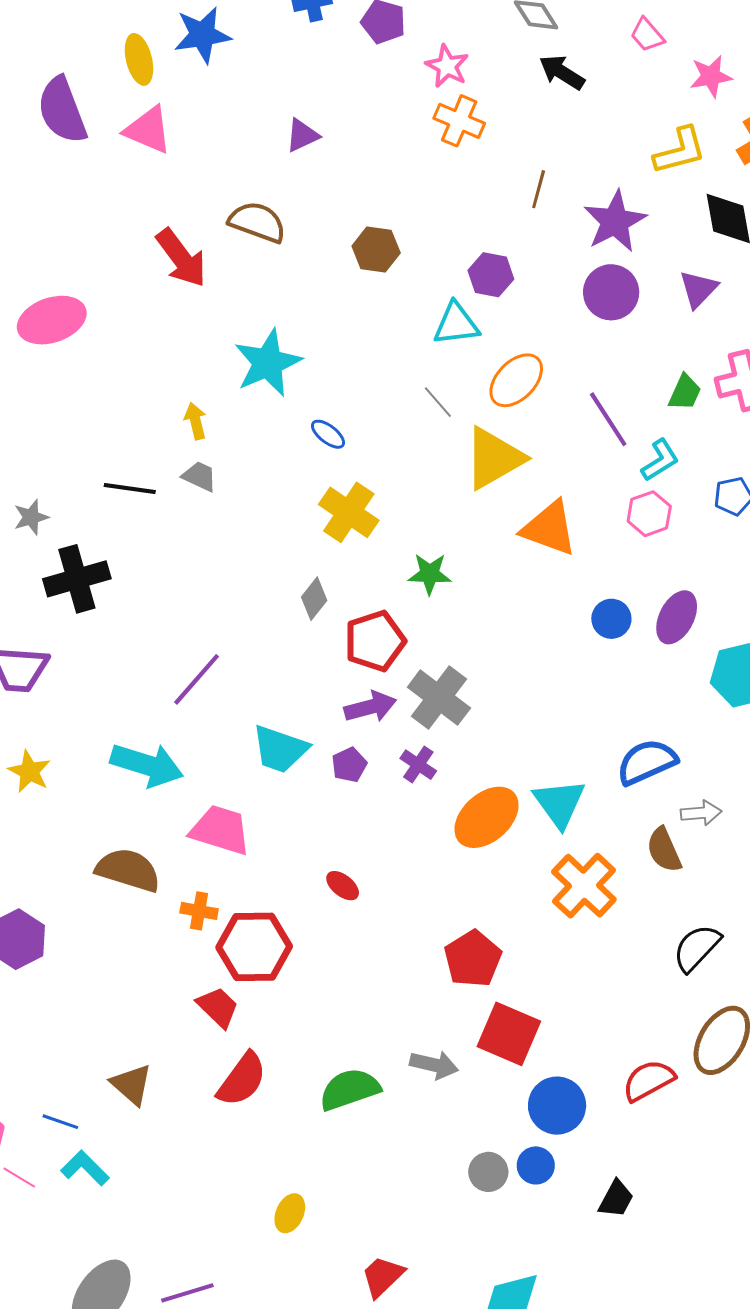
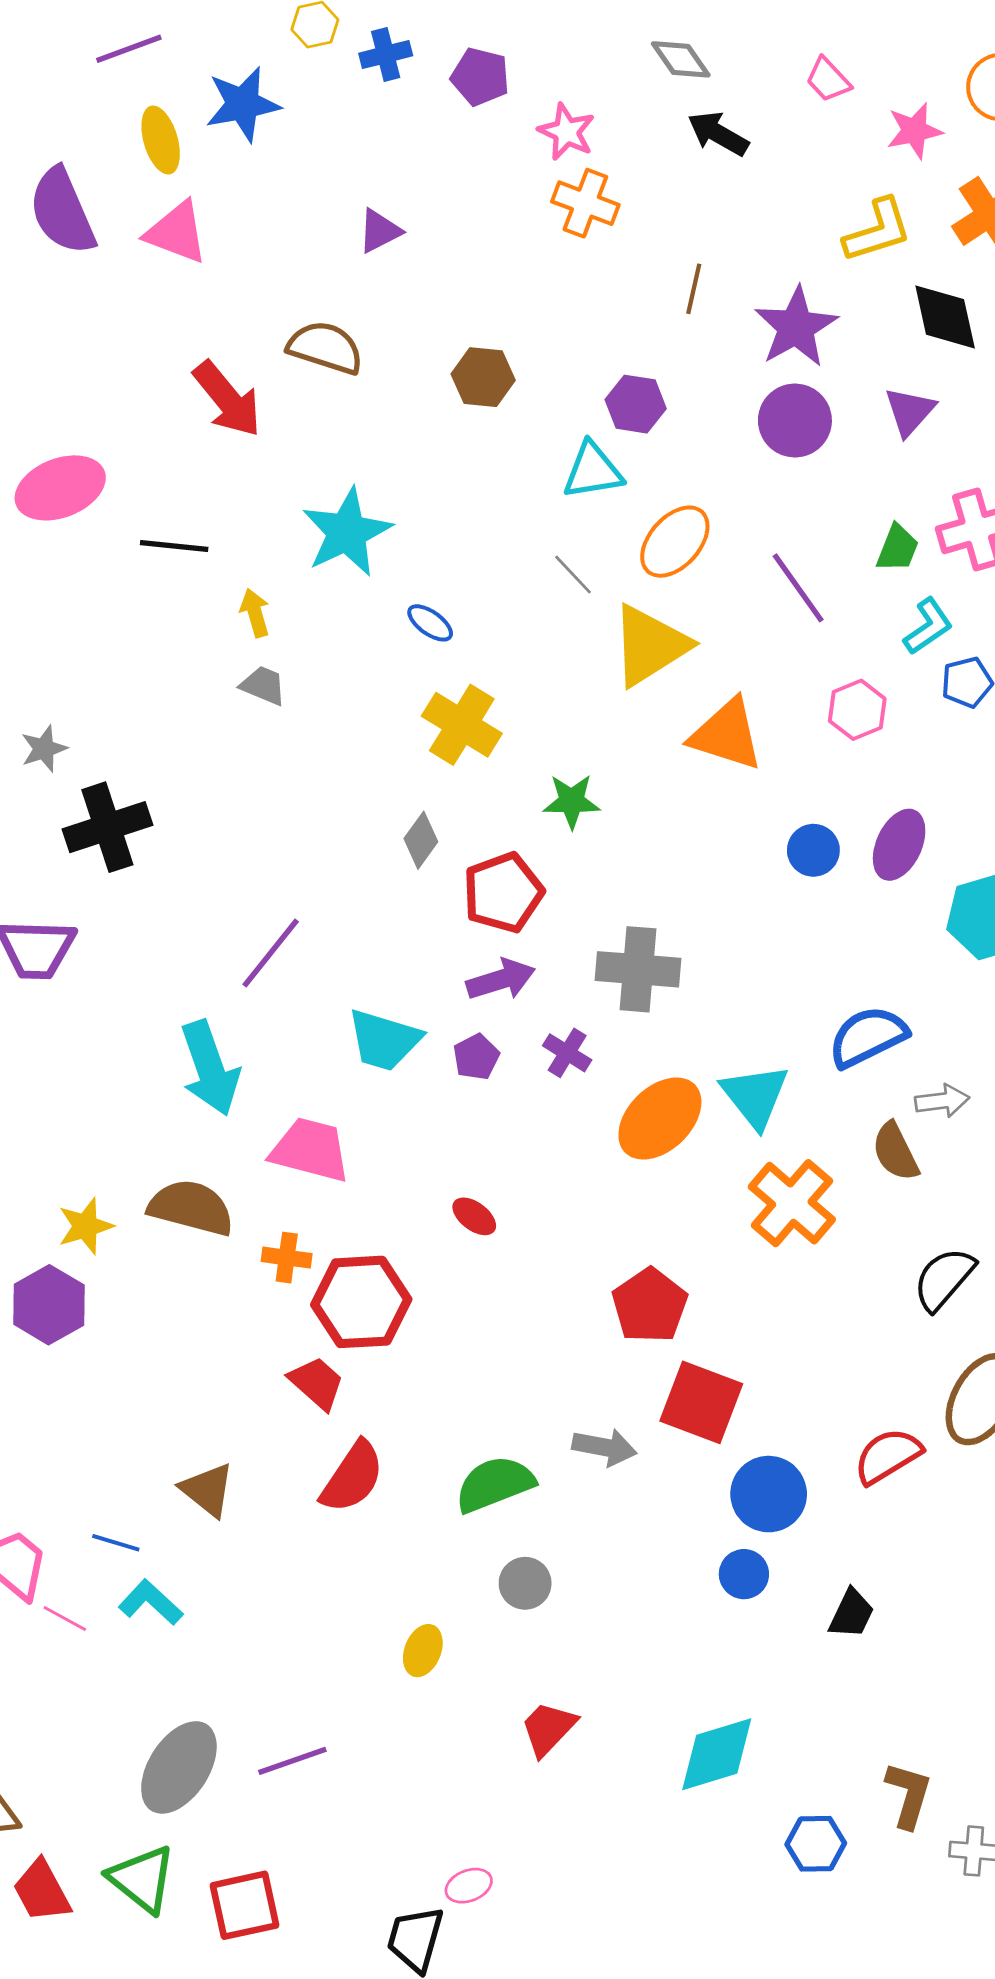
cyan L-shape: (660, 460) -> (928, 626), moved
black line: (130, 489) -> (174, 546), moved
gray cross: (439, 698) -> (638, 969), moved, turned -30
cyan arrow: (147, 765) -> (210, 1068), turned 56
yellow star: (29, 772) -> (85, 1226), moved, turned 30
gray circle: (488, 1172) -> (525, 1583), moved

